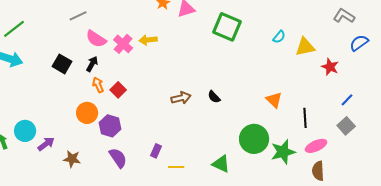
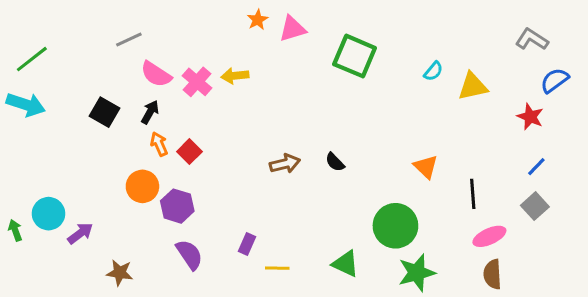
red star: (330, 67) -> (530, 117), moved
green star: (283, 152) -> (417, 273), moved
brown star: (72, 159) -> (120, 273), moved

